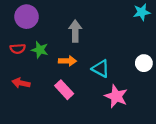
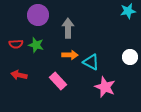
purple circle: (27, 17) -> (38, 15), moved
orange arrow: (67, 61) -> (70, 55), moved

